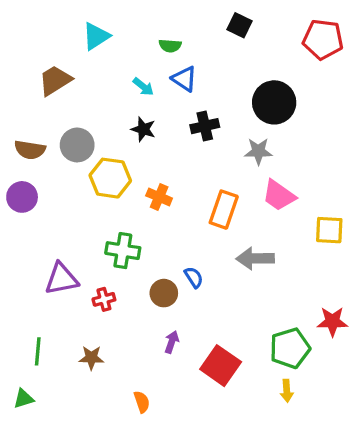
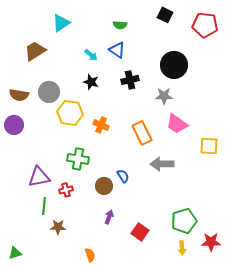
black square: (239, 25) -> (165, 15), moved
green semicircle: (170, 46) -> (120, 25), moved
orange rectangle: (224, 210) -> (142, 133), turned -45
red star: (332, 321) -> (211, 242), moved
green line: (38, 351) -> (44, 206), moved
red square: (221, 366) -> (140, 232), size x0.7

